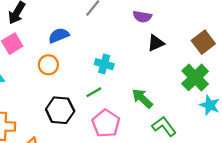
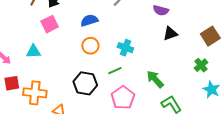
orange circle: (48, 65) -> (90, 46), moved
green cross: (195, 77) -> (201, 65), size x0.6

